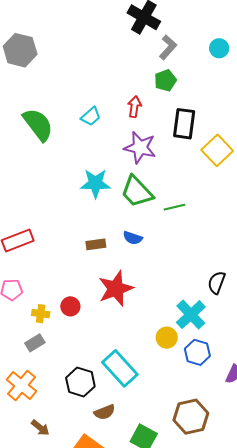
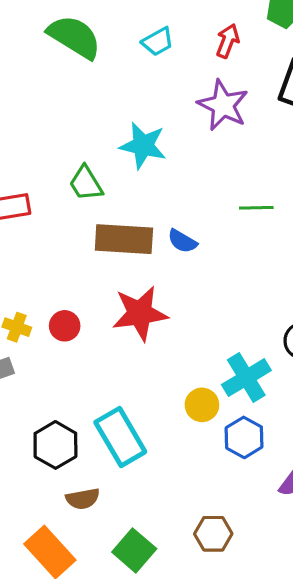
green semicircle: (38, 125) -> (74, 37), turned -33
green trapezoid: (137, 192) -> (86, 183), moved, size x0.7
brown rectangle: (96, 244) -> (124, 239), size x1.8
brown hexagon: (191, 417) -> (213, 534), size x0.7

